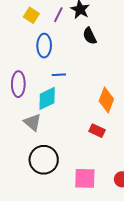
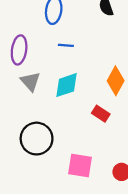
cyan diamond: (47, 98) -> (66, 85), moved
gray triangle: (33, 122) -> (30, 81), moved

